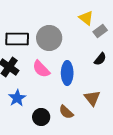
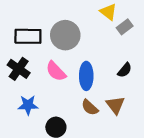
black semicircle: (100, 59) -> (125, 70), moved
blue star: (17, 98) -> (28, 105), turned 30
brown semicircle: (66, 112) -> (90, 107), moved

